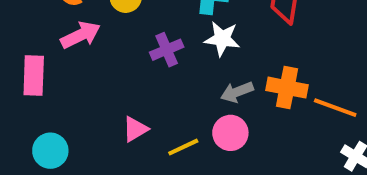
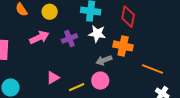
pink arrow: (81, 35) -> (39, 37), moved
orange cross: (287, 88) -> (123, 46), moved

